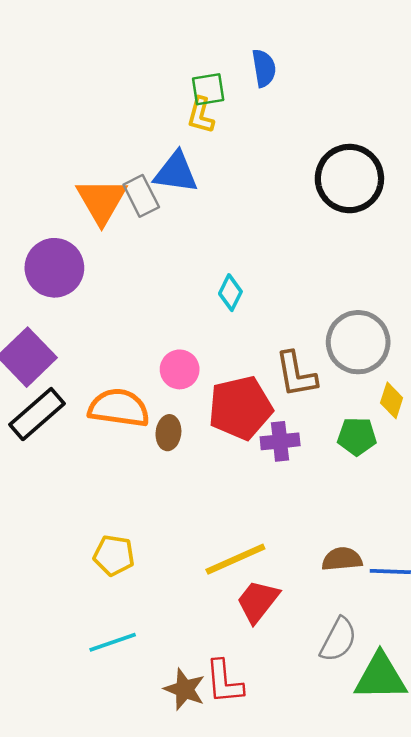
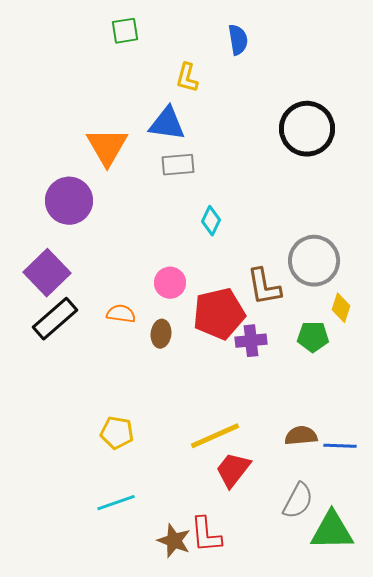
green square: (208, 89) -> (125, 31), moved
gray rectangle: (141, 196) -> (178, 165), moved, turned -68
orange semicircle: (119, 408) -> (121, 314), size x0.6

